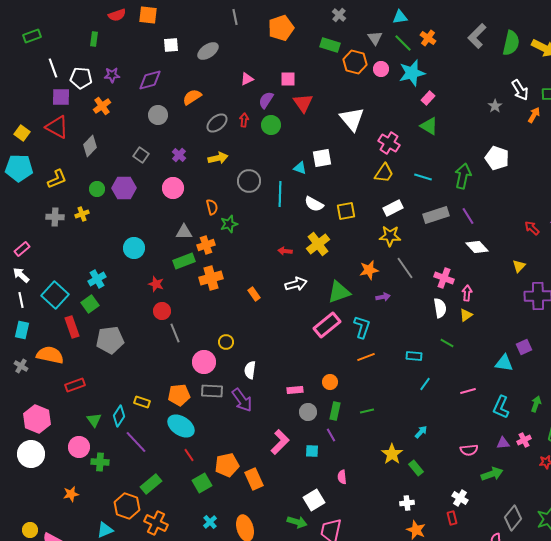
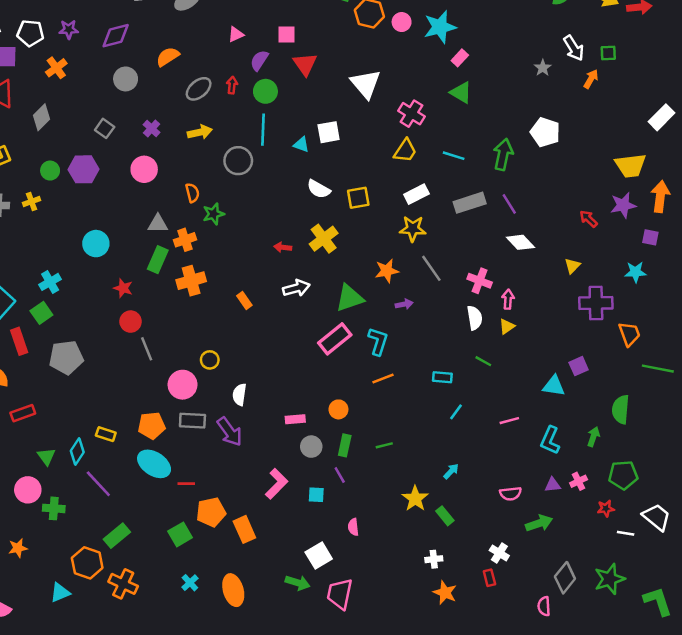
cyan line: (280, 194) -> (263, 130), moved
green rectangle: (184, 261) -> (158, 260), turned -45
red line: (189, 455) -> (186, 484), moved, turned -56

